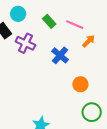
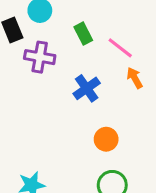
orange arrow: (89, 41) -> (135, 78), turned -88
purple cross: (25, 43) -> (40, 57), turned -30

